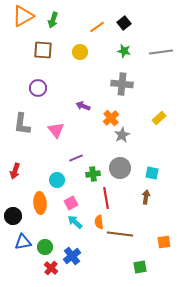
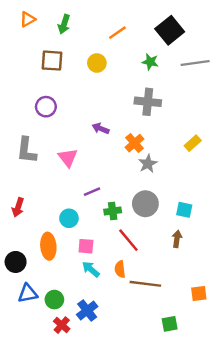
orange triangle: (23, 16) -> (28, 19), size x0.6
black square: (124, 23) -> (170, 30), moved, size x1.6
red line: (106, 198) -> (128, 240), turned -30
pink square: (71, 203) -> (86, 246), turned 32

